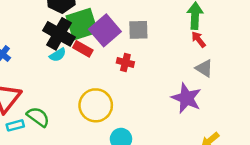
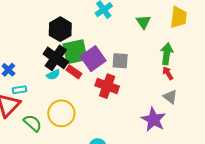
red cross: (125, 62) -> (107, 86), size x1.6
yellow circle: (96, 105) -> (61, 113), moved
cyan rectangle: (15, 125) -> (20, 90), moved

